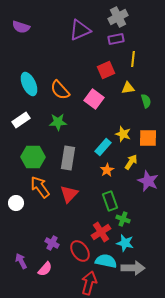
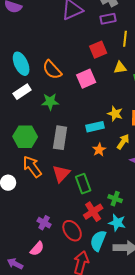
pink square: (94, 99) -> (86, 79), turned 30
white rectangle: (21, 120) -> (22, 92), moved
cyan rectangle: (103, 147) -> (95, 127), turned 36
green rectangle: (110, 201) -> (83, 184), moved
purple arrow: (21, 261) -> (15, 264), moved, turned -35
cyan semicircle: (106, 261) -> (98, 241), turned -80

